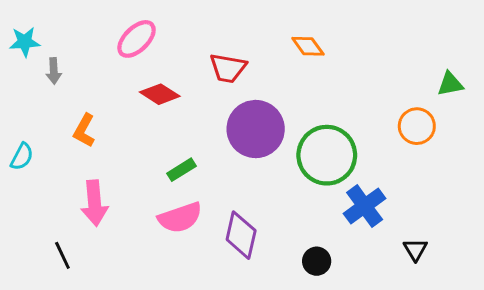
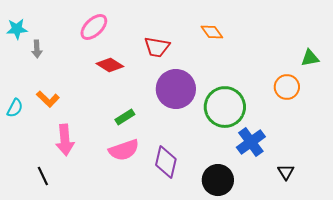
orange L-shape: (84, 130) -> (48, 99), moved, turned -75
black circle: (317, 261) -> (218, 180), size x1.6

